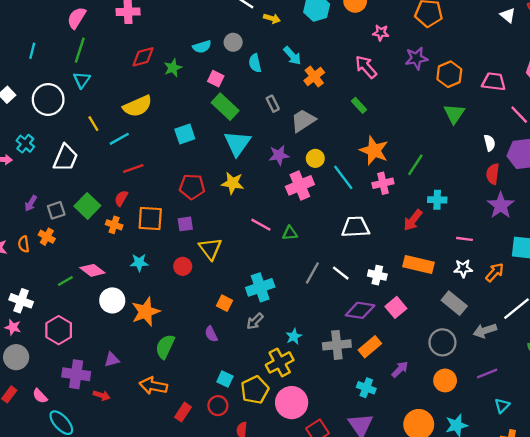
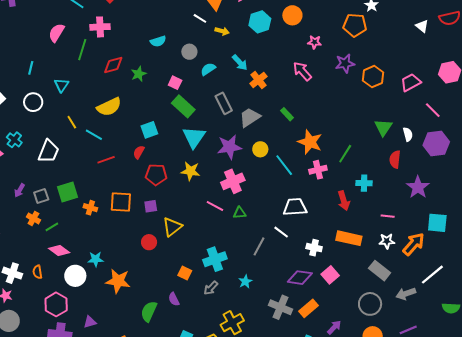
cyan semicircle: (202, 47) -> (158, 41), moved
green line: (80, 50) -> (82, 50), moved
cyan line: (32, 51) -> (31, 68), moved
cyan semicircle: (255, 63) -> (208, 69), turned 70
pink trapezoid: (494, 82) -> (411, 82), turned -35
white circle: (48, 99) -> (33, 102), size x0.7
gray rectangle: (273, 104) -> (224, 103), size x1.5
green rectangle: (359, 105) -> (287, 114), moved
green triangle: (454, 114) -> (383, 127), moved
cyan line: (119, 139) -> (94, 135), turned 60
purple star: (279, 155) -> (229, 147), size x1.4
red semicircle: (493, 174) -> (395, 159), moved
pink cross: (300, 185) -> (233, 181), moved
red semicircle: (121, 198) -> (139, 152), moved
green square: (87, 206) -> (68, 192), turned 30
red arrow: (413, 220) -> (344, 201), turned -54
orange semicircle: (24, 244) -> (37, 272), moved
yellow triangle: (210, 249) -> (172, 227), turned 30
cyan star: (139, 263) -> (96, 259), moved
pink diamond: (92, 270) -> (59, 250), moved
orange arrow: (495, 272) -> (414, 244), size x1.4
white line: (341, 273) -> (281, 232), moved
green line: (65, 281) -> (52, 227), moved
white circle: (112, 300) -> (75, 276), moved
orange star: (146, 312) -> (118, 281), turned 30
pink hexagon: (59, 330) -> (56, 304), moved
cyan star: (294, 336) -> (245, 282), moved
gray cross: (337, 345) -> (281, 307), turned 30
green semicircle: (165, 347) -> (149, 311), moved

